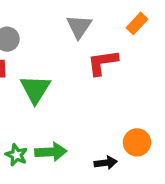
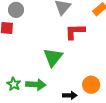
green triangle: (35, 89) -> (53, 57), moved

